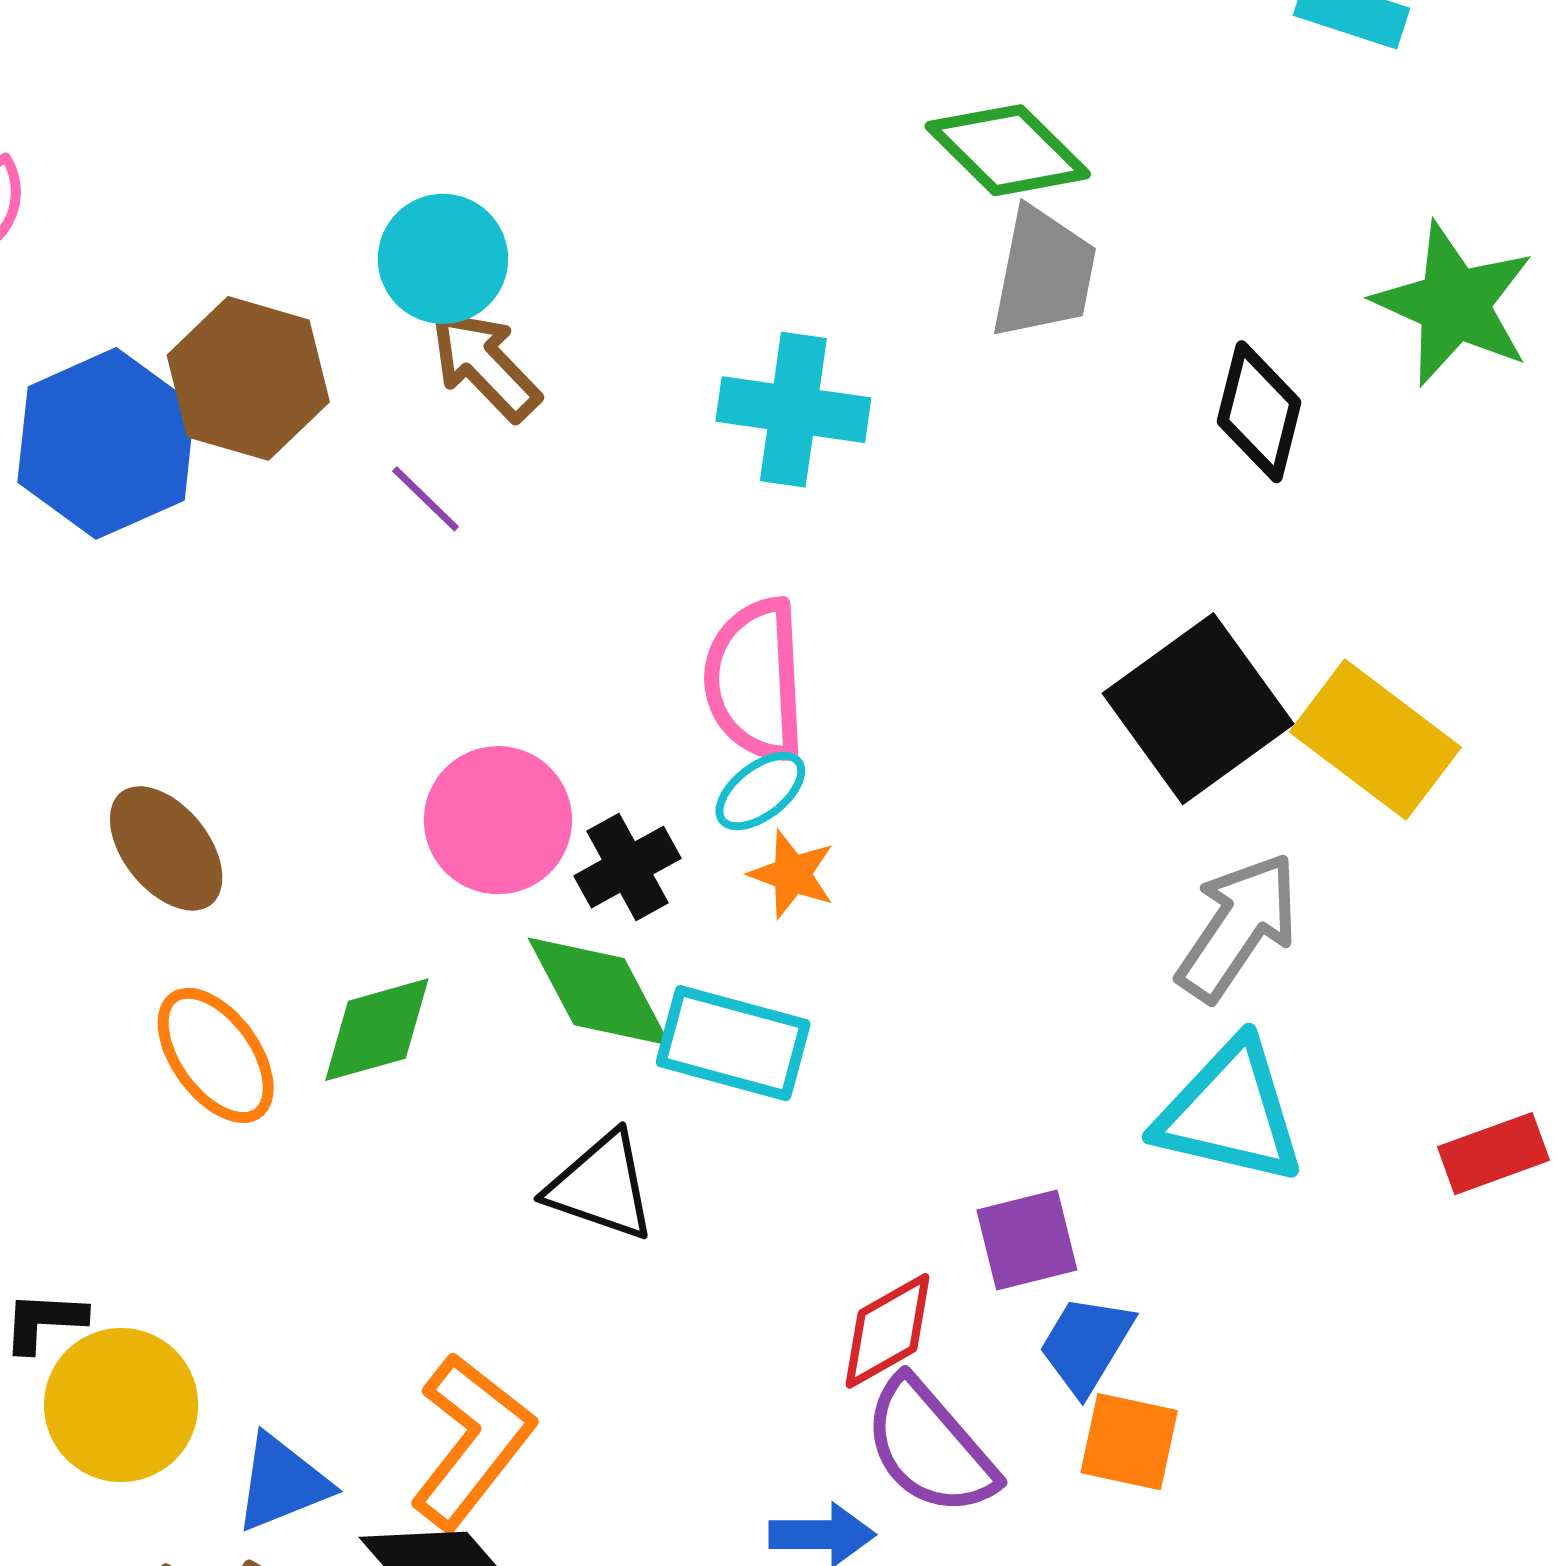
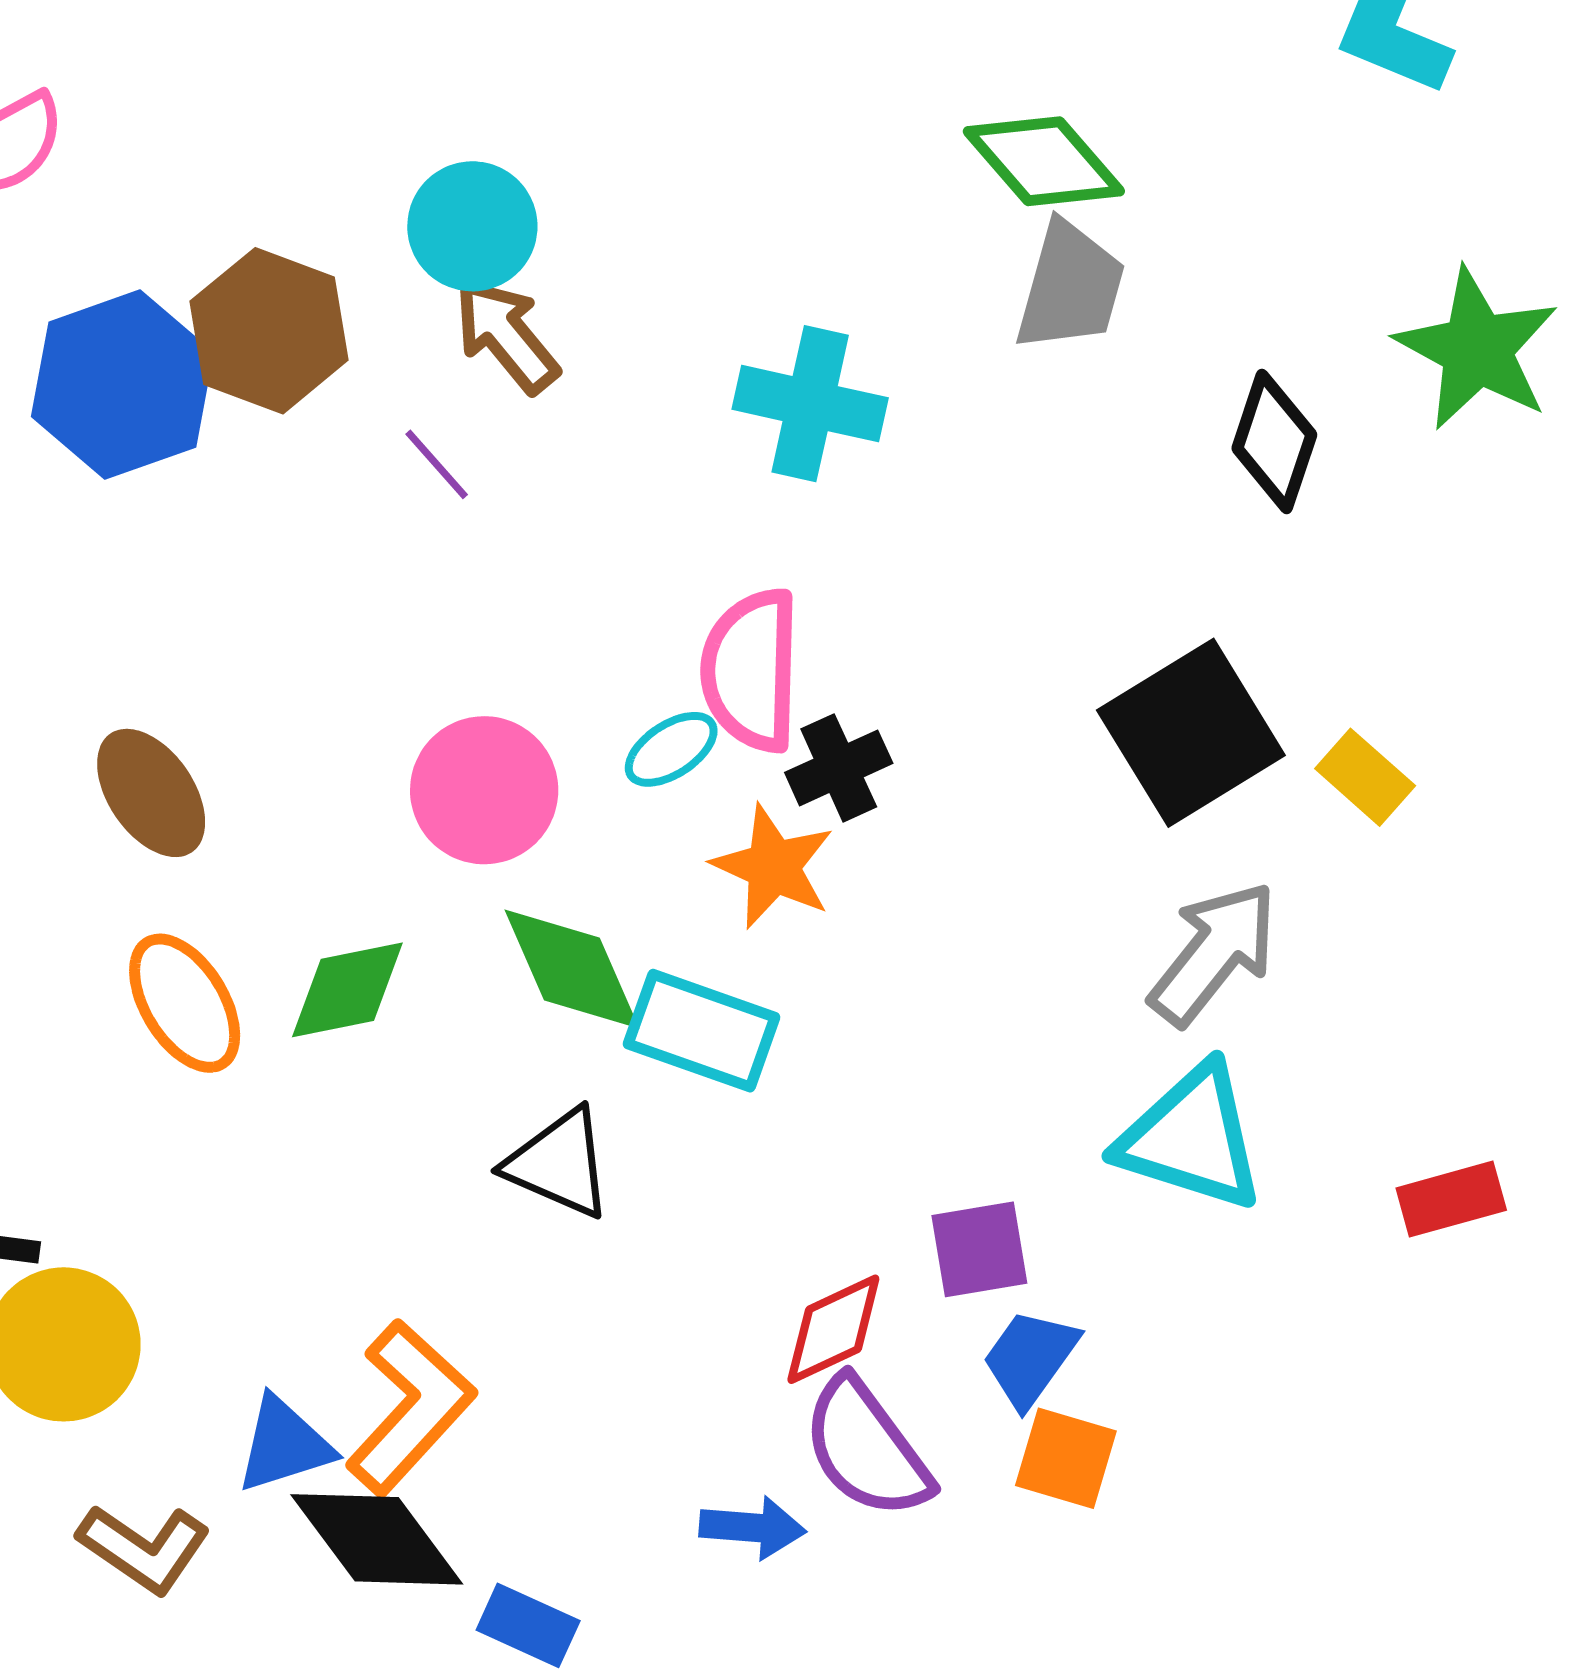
yellow rectangle: (1375, 740) -> (1365, 777), size x0.6
cyan ellipse: (760, 791) -> (671, 749), moved
black cross: (627, 867) -> (839, 768), moved
orange star: (792, 874) -> (773, 867), size x1.4
blue triangle: (282, 1483) -> (284, 1445), moved

